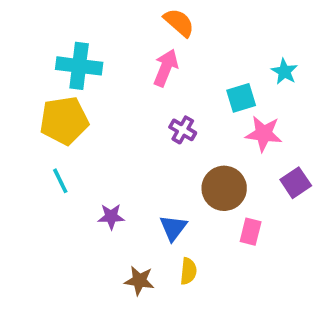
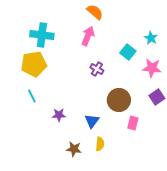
cyan square: (241, 98) -> (128, 52), turned -35
pink star: (264, 134) -> (152, 68), moved

